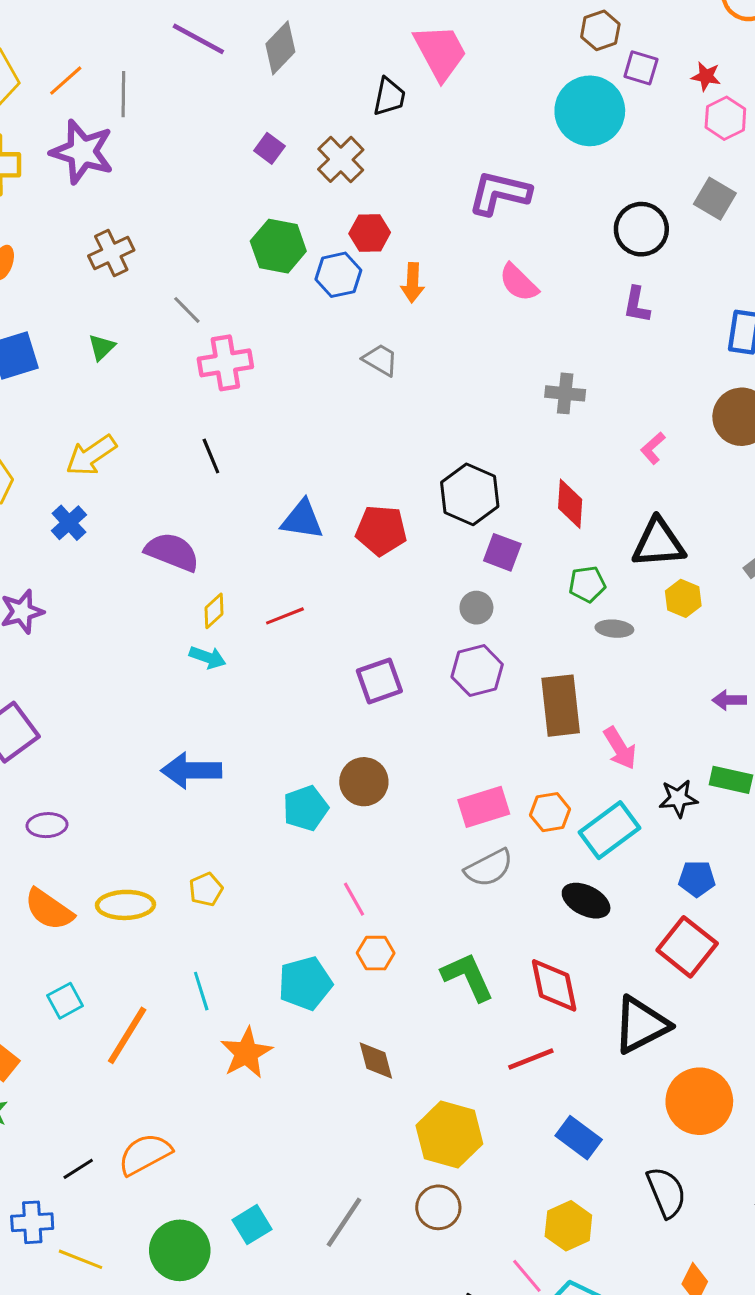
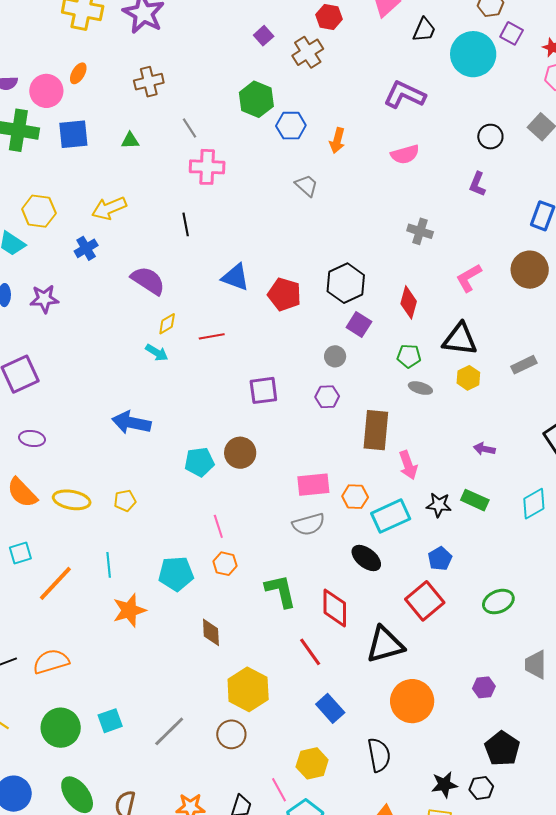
black trapezoid: (389, 97) -> (424, 30), moved
black circle: (641, 229) -> (490, 137), size x0.7
red hexagon: (370, 233) -> (329, 17), moved
pink semicircle: (519, 283) -> (405, 154), turned -72
green triangle: (102, 347) -> (130, 141), turned 30
pink L-shape: (653, 448) -> (469, 278), size x1.4
purple hexagon: (477, 671) -> (327, 397), size x0.7
blue pentagon: (697, 879) -> (440, 559), turned 30
red line: (531, 1059) -> (310, 652), turned 64

